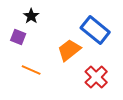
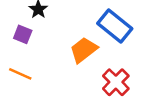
orange line: (31, 70) -> (20, 74), moved

